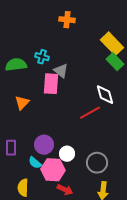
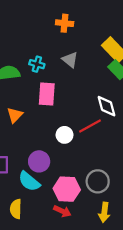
gray triangle: (61, 71) -> (70, 60), moved
white circle: (67, 154) -> (65, 135), moved
cyan semicircle: (35, 163) -> (29, 181), size x1.5
pink hexagon: (53, 170) -> (67, 189), moved

